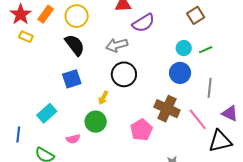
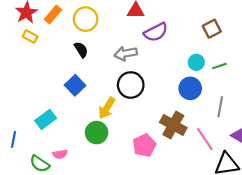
black semicircle: (75, 45) -> (81, 50), size x0.7
blue square: (72, 79) -> (75, 85), turned -30
yellow arrow: (103, 98) -> (107, 108), size x1.5
pink semicircle: (73, 139) -> (60, 154), moved

